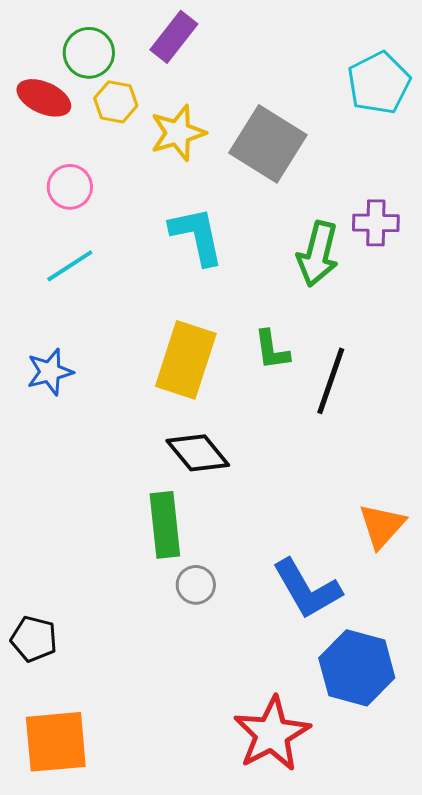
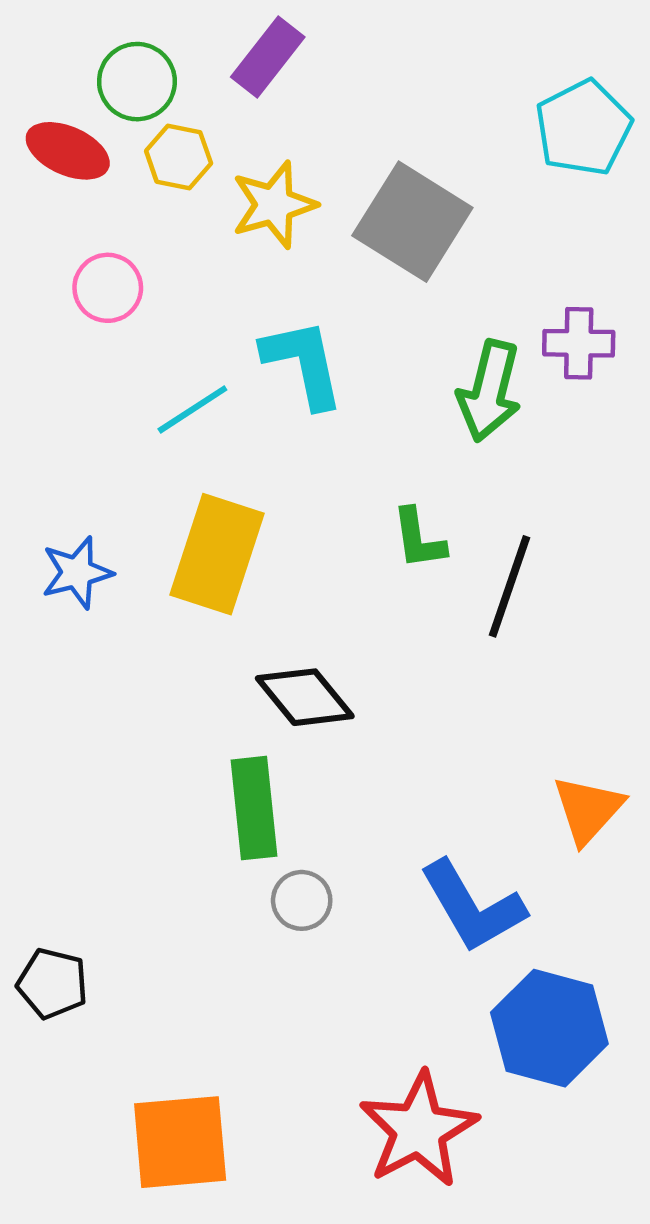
cyan line: (70, 266) -> (192, 409), moved
yellow rectangle: (186, 360) -> (217, 554), moved
orange square: (56, 742) -> (180, 1142), moved

